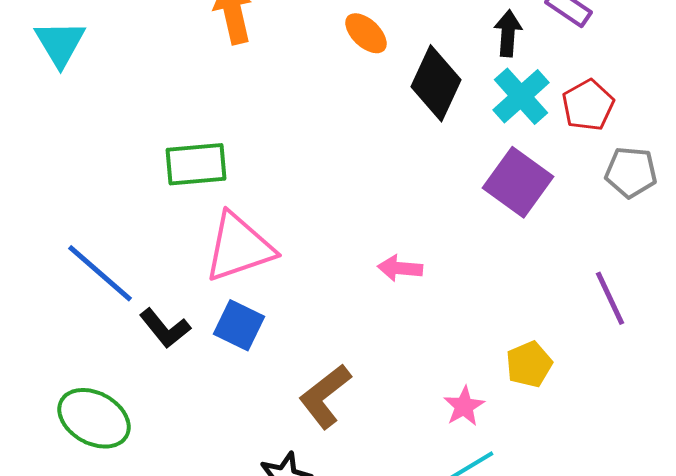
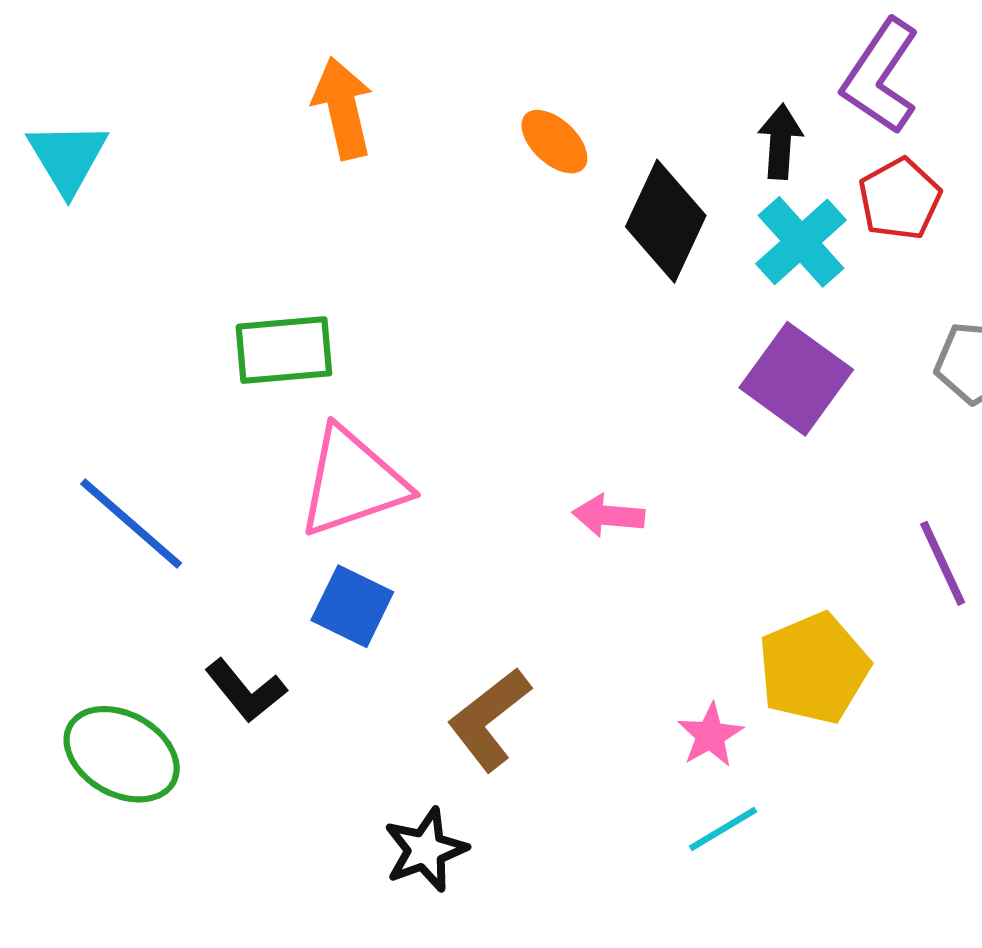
red pentagon: (588, 105) -> (900, 199), moved
black L-shape: (165, 328) -> (246, 691), moved
yellow pentagon: (529, 364) -> (814, 668), size x1.5

